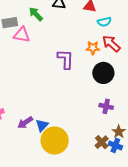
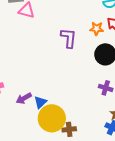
brown cross: (102, 142) -> (69, 129), moved, turned 32

